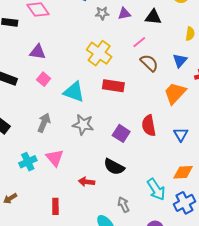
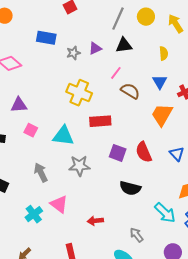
gray arrow: (44, 123) -> (41, 173), turned -36
purple square: (121, 133) -> (118, 153), moved
black semicircle: (114, 167) -> (130, 188), moved

